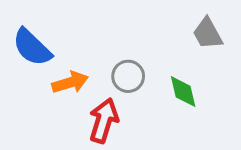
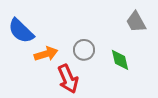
red arrow: (104, 121) -> (68, 79), turned 140

